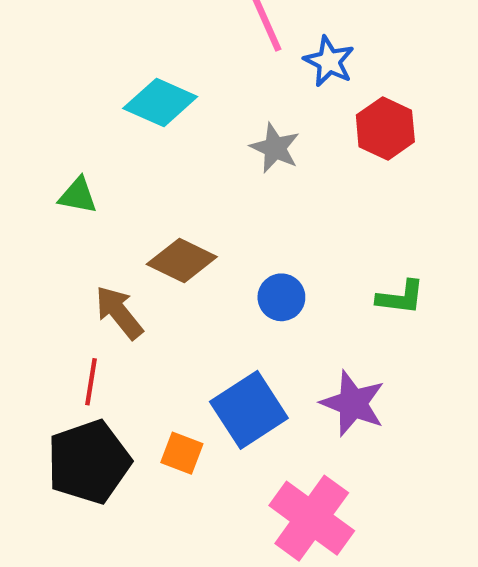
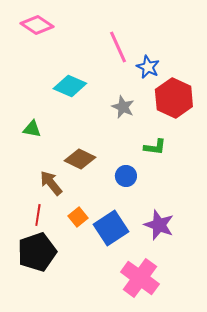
red hexagon: (385, 128) -> (174, 98), size x1.4
green L-shape: (401, 297) -> (155, 147), moved
orange square: (182, 453) -> (78, 217), moved, turned 30

